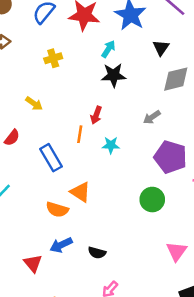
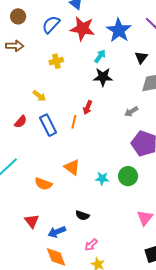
cyan star: (111, 145) -> (102, 178), moved
blue rectangle: (51, 158) -> (48, 125), moved
orange semicircle: (57, 210) -> (43, 184), moved
blue arrow: (61, 245) -> (57, 232), moved

